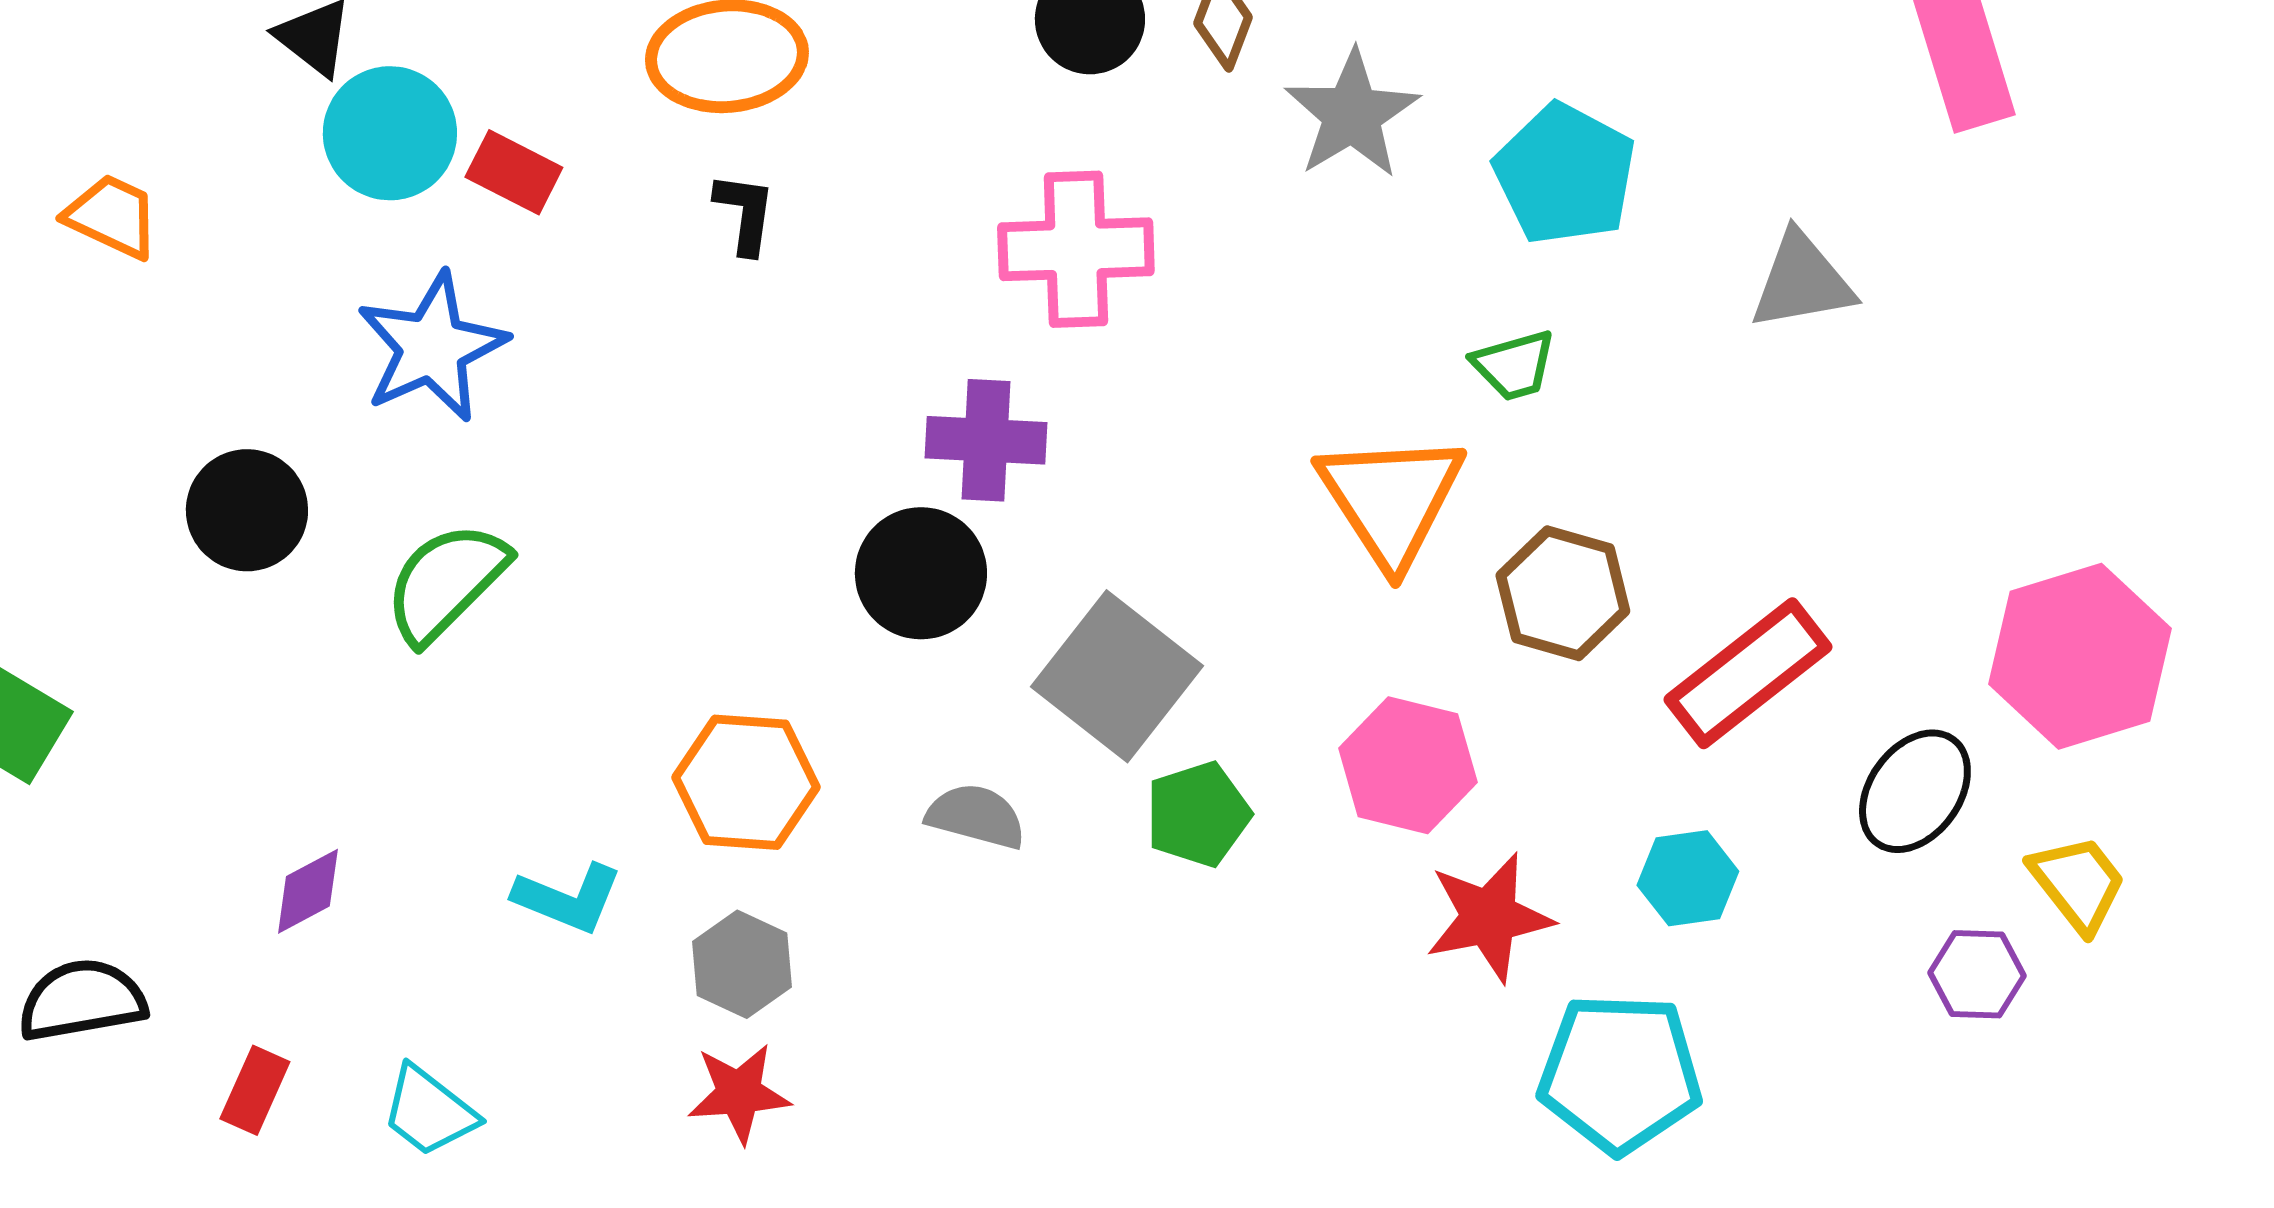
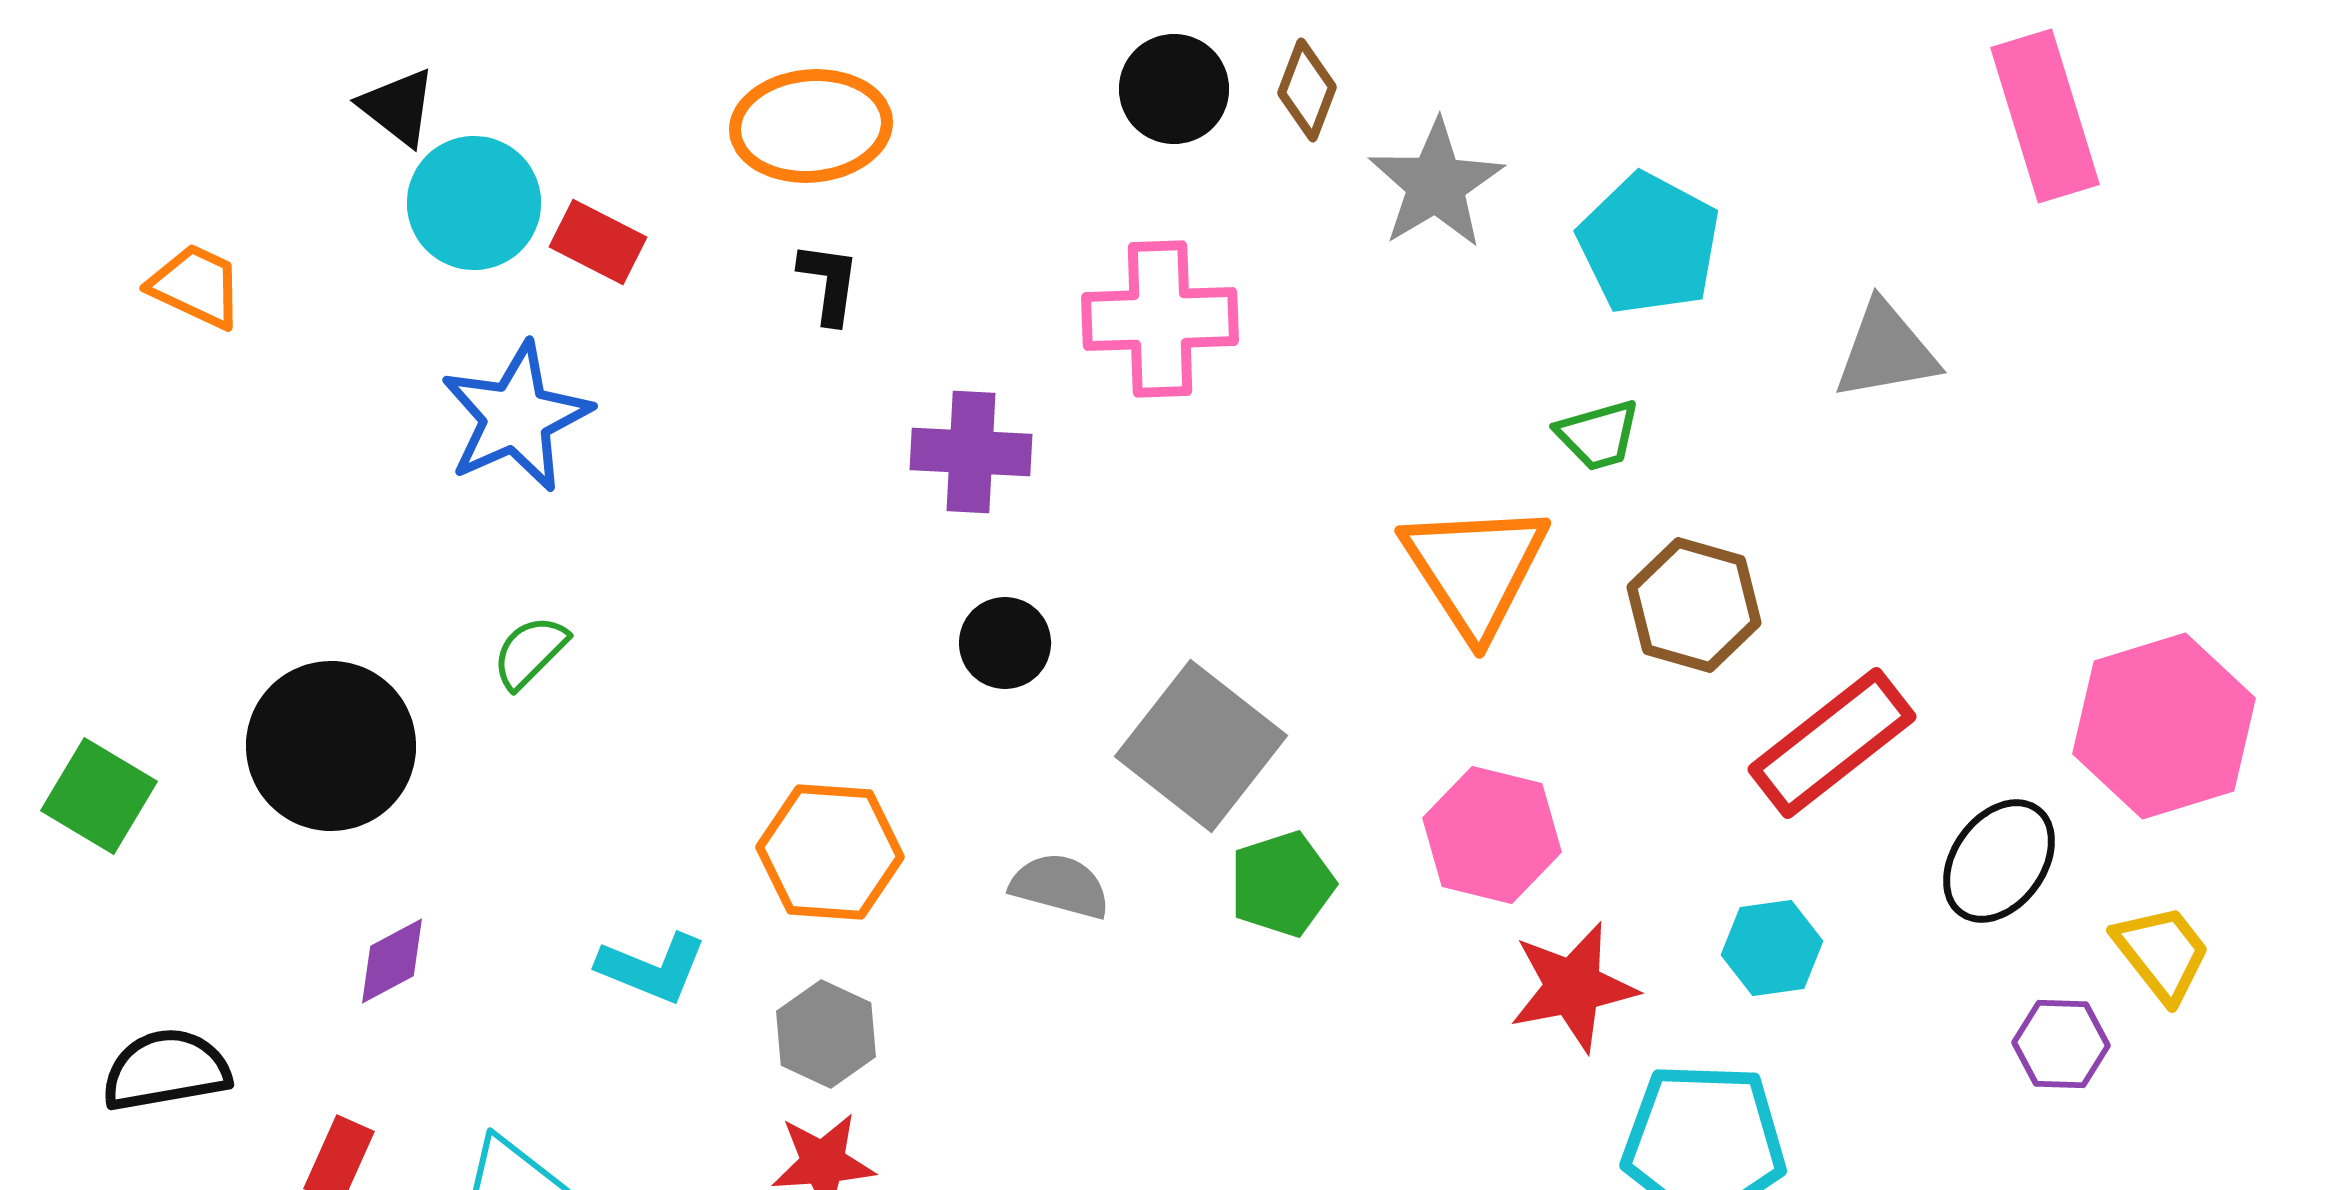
purple cross: (986, 440) -> (971, 452), moved
black circle: (247, 510) -> (331, 746), moved, size x1.4
black circle: (921, 573) -> (1005, 643), size x0.7
green semicircle: (446, 582) -> (530, 652), size x0.6
brown hexagon: (1563, 593) -> (1694, 605), moved

